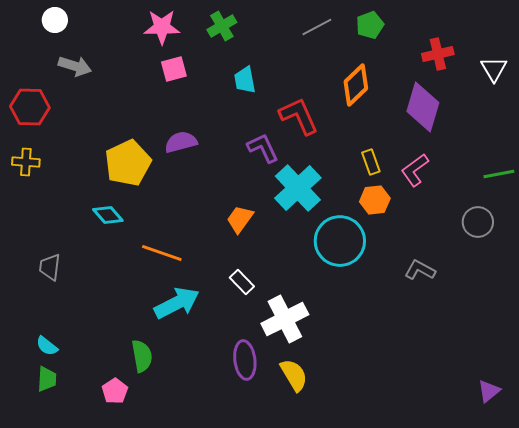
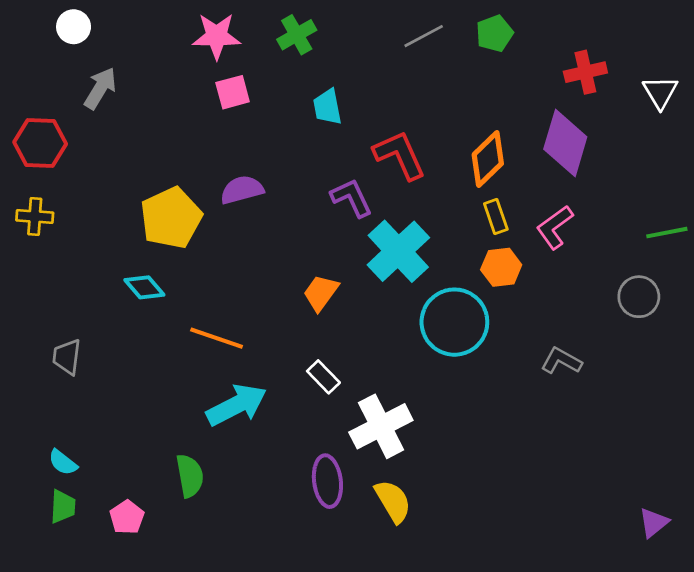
gray arrow: (75, 66) -> (100, 88), turned -76
orange diamond: (356, 85) -> (488, 159), moved
pink pentagon: (115, 391) -> (127, 517), moved

